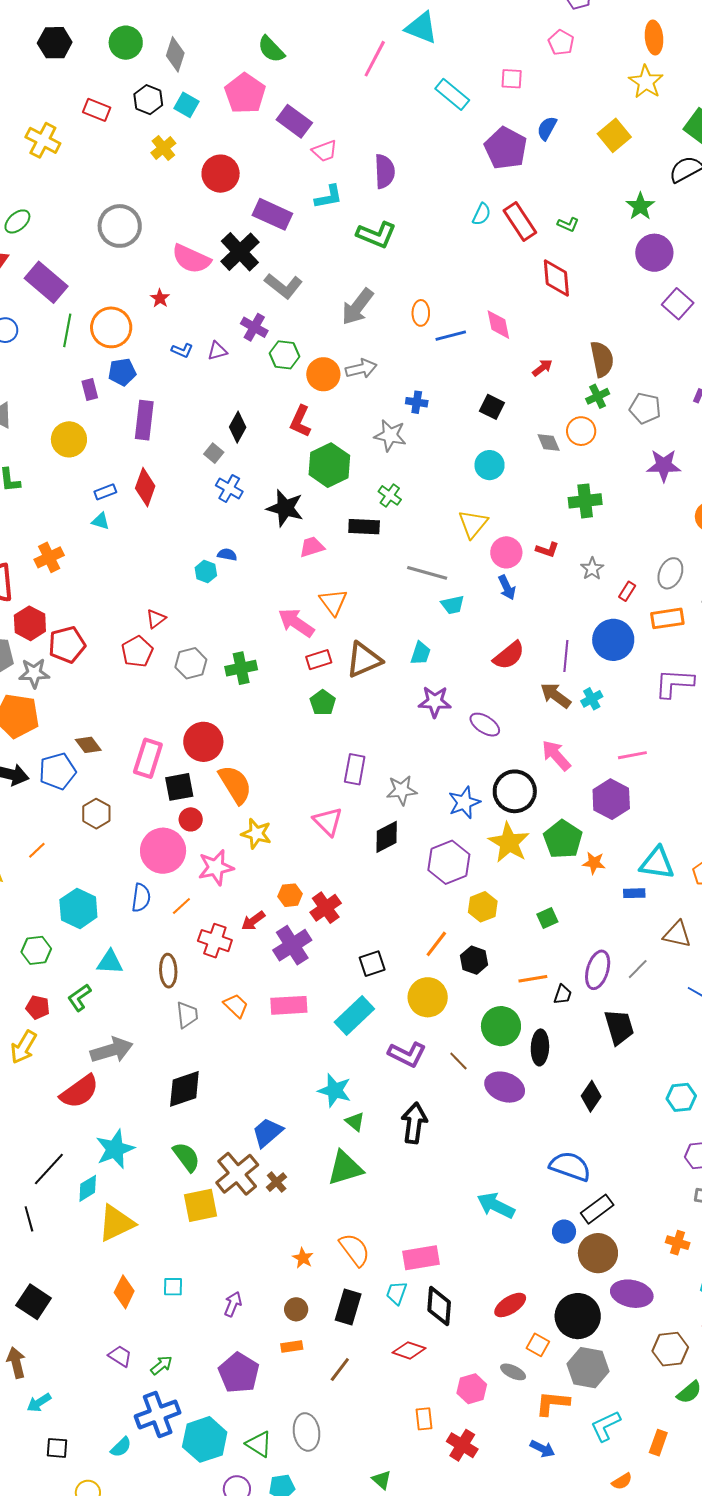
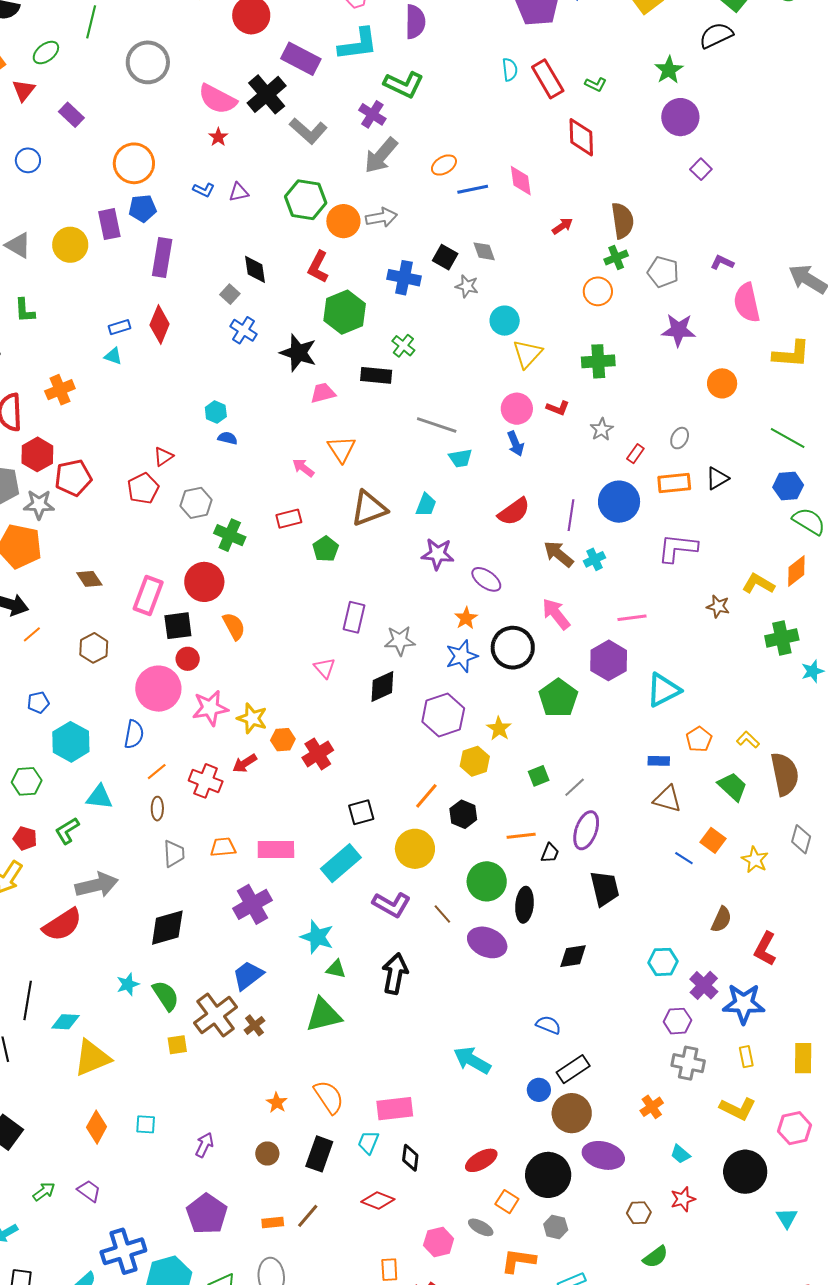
cyan L-shape: (329, 197) -> (358, 44), size x1.4
cyan semicircle: (482, 214) -> (510, 70), turned -35
purple rectangle: (46, 282) -> (71, 115), size x0.6
red star: (160, 298) -> (218, 137), moved
purple square: (678, 304) -> (701, 169), size x0.7
orange ellipse: (421, 313) -> (444, 165), turned 55
purple cross: (254, 327) -> (372, 114), moved
green line: (67, 330) -> (91, 22), moved
green hexagon: (285, 355) -> (306, 200), size x1.4
purple rectangle: (90, 389) -> (109, 224), size x1.4
blue cross: (417, 402) -> (404, 278), moved, size x1.5
black square: (492, 407) -> (445, 257), moved
black diamond: (238, 427) -> (255, 269), turned -40
gray star: (390, 435) -> (467, 286), moved, size x0.7
yellow circle: (69, 439) -> (70, 245), moved
gray diamond: (549, 442) -> (484, 251), moved
yellow triangle: (473, 524) -> (527, 354), moved
blue semicircle: (227, 555) -> (228, 438), moved
gray ellipse: (670, 573) -> (680, 438), size x0.7
pink arrow: (296, 623) -> (303, 468), size x0.6
red rectangle: (319, 660) -> (289, 519), moved
green cross: (241, 668) -> (230, 535), moved, turned 32
blue pentagon: (57, 771) -> (38, 702), moved, size x0.6
orange semicircle: (235, 784) -> (234, 626), size x0.7
pink triangle: (328, 821) -> (325, 668), size x0.7
yellow star: (256, 834) -> (252, 718), moved
yellow star: (509, 843) -> (499, 729), moved, size x0.6
orange line: (37, 850) -> (32, 634), moved
orange star: (594, 863) -> (466, 618), moved, turned 30
cyan triangle: (657, 863) -> (663, 690), moved, turned -39
blue rectangle: (634, 893) -> (659, 761), moved
orange line: (181, 906) -> (157, 772), moved
purple cross: (292, 945) -> (252, 904), moved
gray line: (638, 969) -> (575, 787), moved
brown ellipse: (168, 971) -> (157, 809), size x0.7
orange trapezoid: (236, 1006) -> (223, 847), turned -52
black diamond: (591, 1096) -> (573, 956), turned 44
green triangle: (355, 1122) -> (336, 969), turned -30
cyan star: (115, 1149) -> (128, 984), moved, size x0.6
blue semicircle: (570, 1166) -> (548, 1025), size x0.6
black line: (49, 1169) -> (28, 1000), turned -36
cyan diamond: (88, 1188) -> (65, 1022), turned 32
yellow square: (201, 1205) -> (177, 1045), size x0.6
orange cross: (678, 1243) -> (652, 1107), turned 35
black diamond: (439, 1306) -> (410, 1158), size x0.7
orange rectangle: (292, 1347) -> (273, 1223), moved
brown hexagon: (670, 1349) -> (639, 1213), size x0.7
green arrow: (161, 1365) -> (44, 1192), moved
gray hexagon: (588, 1368) -> (556, 1227), size x0.6

